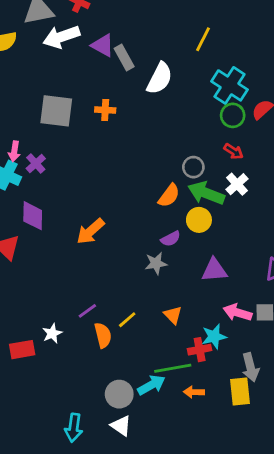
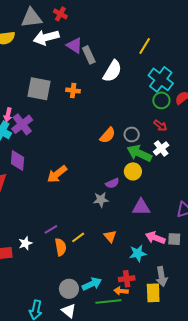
purple cross: (36, 163) -> (22, 124), size x1.5
orange semicircle: (169, 196) -> (108, 135), moved
red cross: (200, 350) -> (127, 279), moved
green line: (173, 368) -> (108, 301), moved

